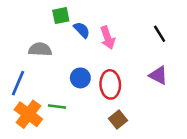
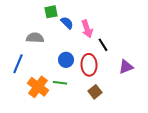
black line: (160, 34) -> (103, 45), moved
purple triangle: (158, 75) -> (126, 67), moved, turned -49
green line: (57, 107) -> (60, 83), moved
orange cross: (28, 114) -> (38, 87), moved

